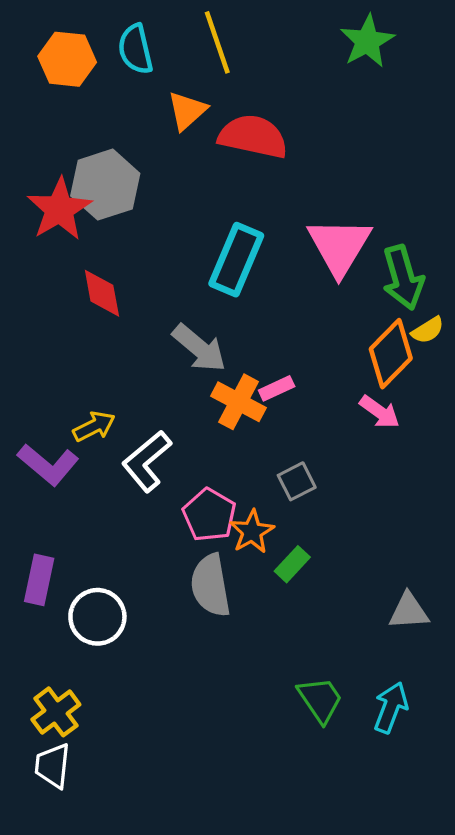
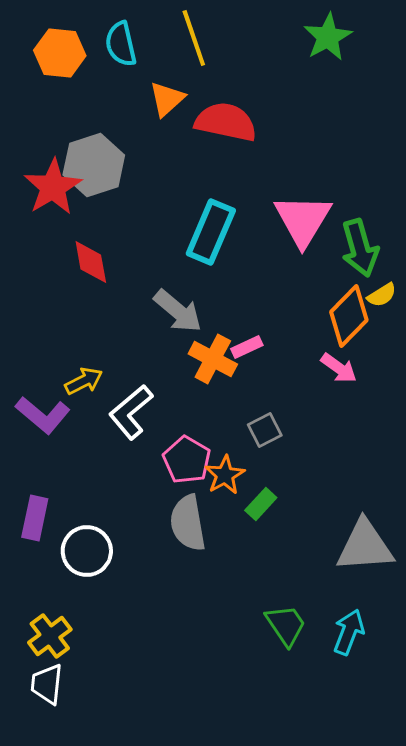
gray triangle: (409, 611) -> (365, 546), size x1.6

